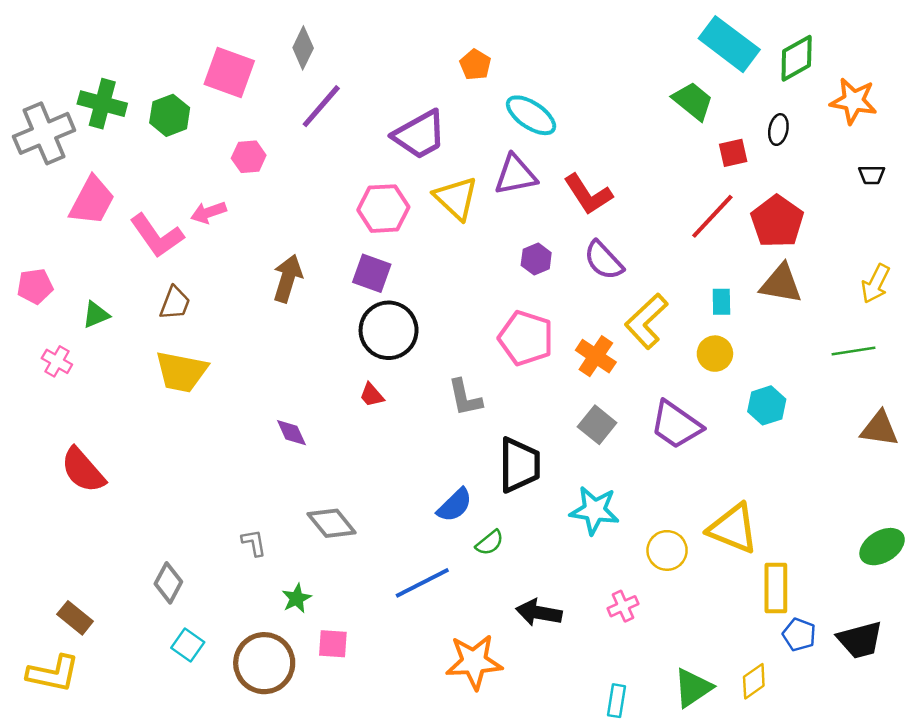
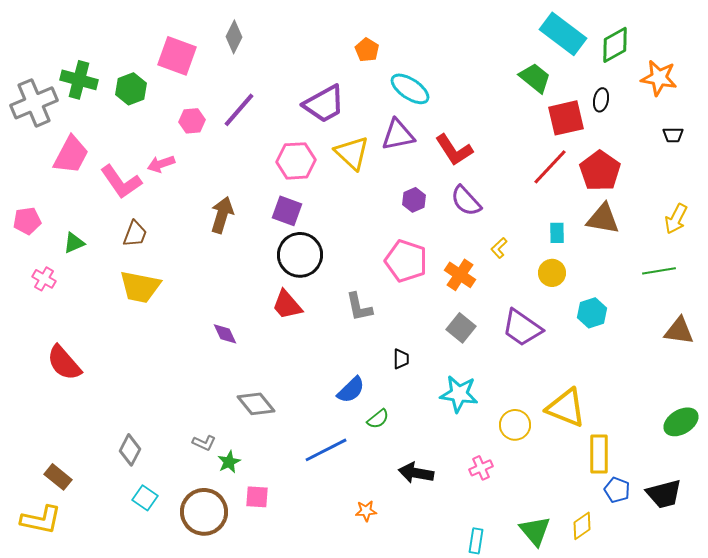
purple line: (321, 106) -> (239, 110), moved
red square: (733, 153) -> (566, 118), size x1.6
yellow L-shape: (646, 321) -> (499, 248), size x0.5
red trapezoid: (372, 395) -> (287, 305), size x1.6
black trapezoid: (519, 465) -> (401, 359), size x0.5
gray L-shape: (254, 543) -> (204, 443), moved, turned 125
orange star: (474, 662) -> (366, 511), size x0.5
green triangle: (693, 688) -> (535, 531), turned -36

